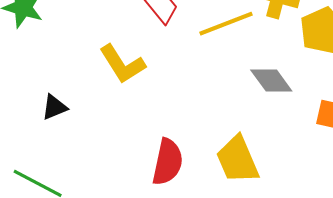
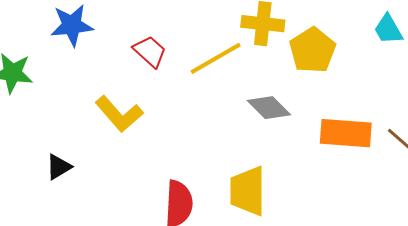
yellow trapezoid: (238, 160) -> (248, 191), turned 32

